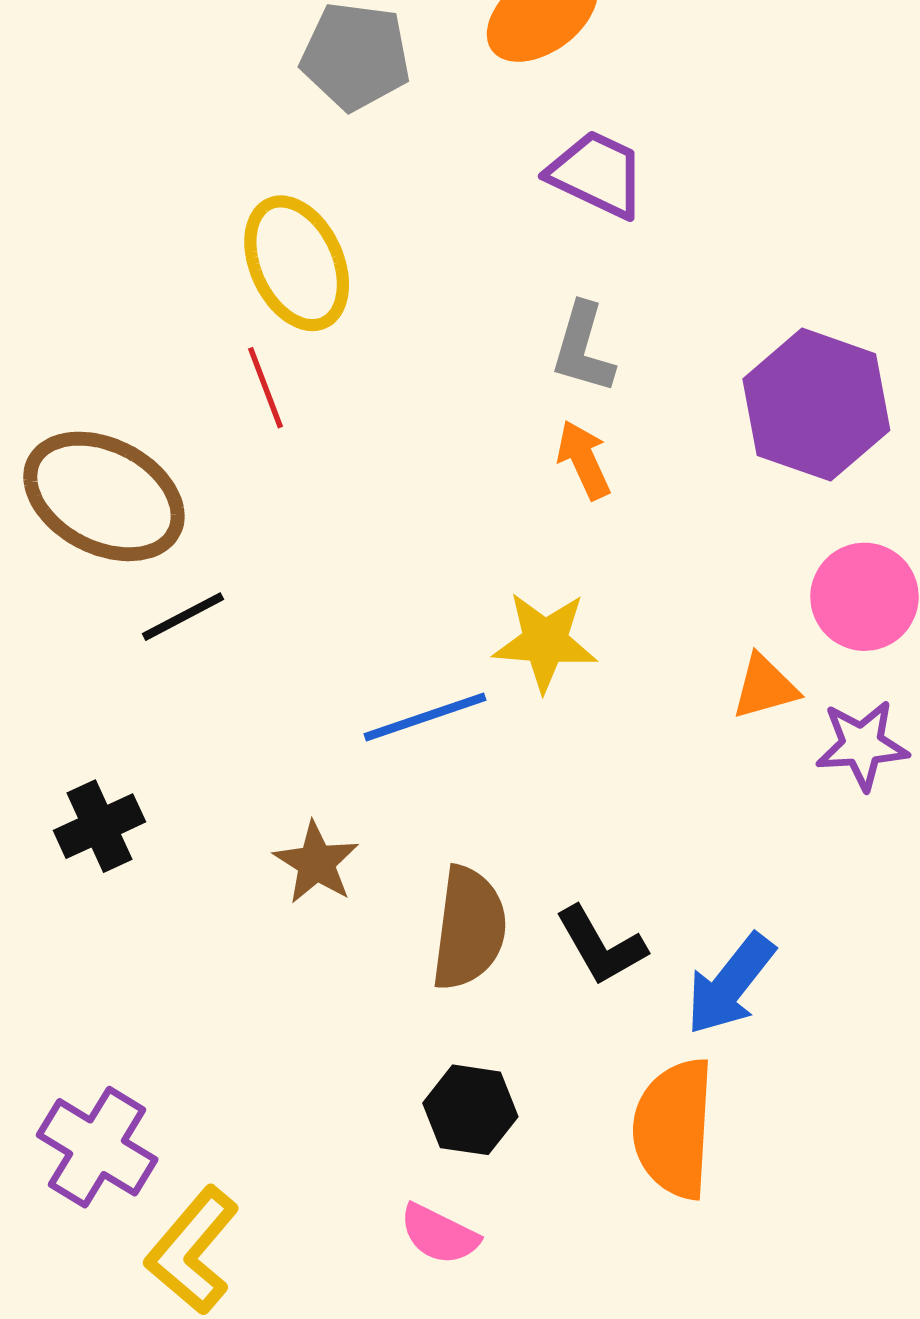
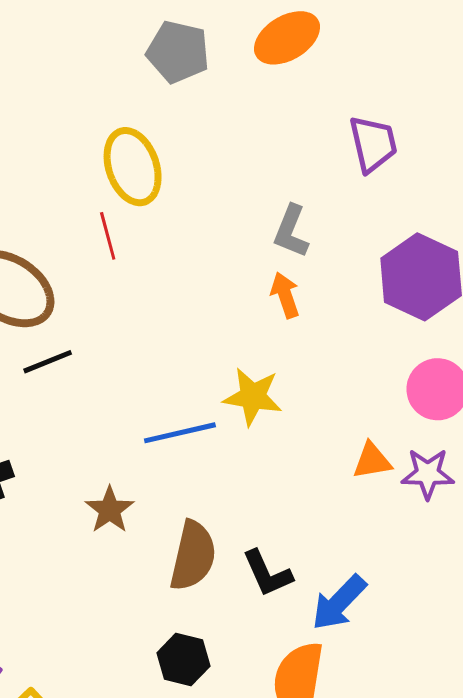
purple trapezoid: (597, 174) -> (373, 144), moved, turned 46
orange triangle: (765, 687) -> (372, 461), moved

